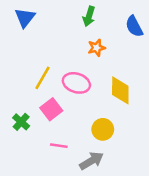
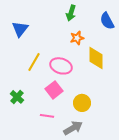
blue triangle: (25, 18) -> (20, 29), moved
yellow diamond: (120, 90) -> (96, 58), moved
pink square: (51, 109) -> (54, 90), moved

